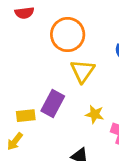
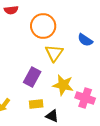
yellow star: (95, 114) -> (63, 85), size x1.5
yellow rectangle: (26, 116) -> (36, 104), moved

